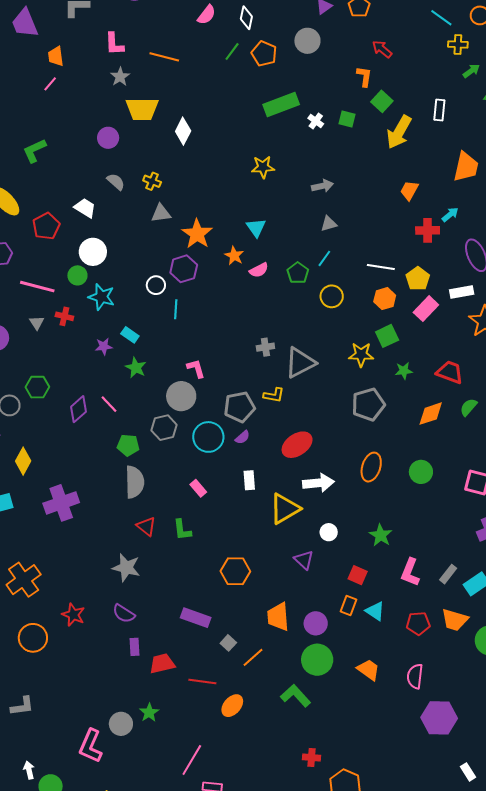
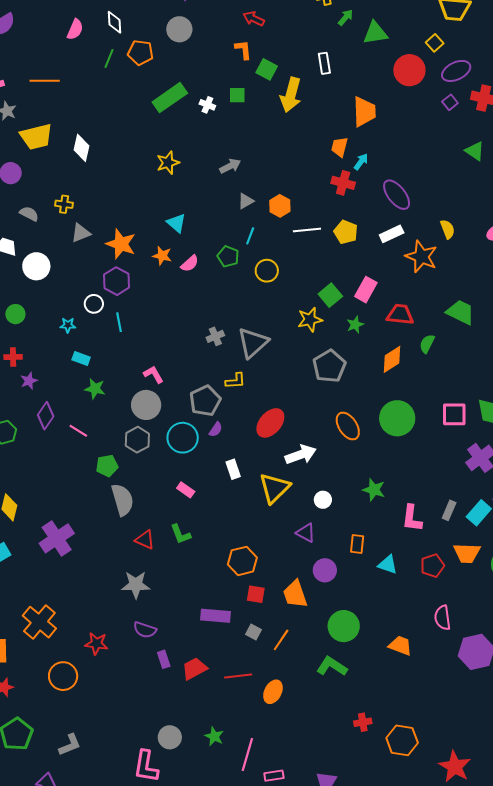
orange trapezoid: (409, 190) -> (340, 147), moved
red cross: (428, 230) -> (343, 183), turned 30
white circle: (93, 252) -> (36, 266), moved
cyan star: (102, 297) -> (68, 325), moved, size x0.6
orange hexagon: (385, 299) -> (280, 206), moved
pink rectangle: (426, 309) -> (366, 290), moved
purple star: (104, 346) -> (29, 381), moved
purple diamond: (78, 409) -> (46, 416), moved
orange ellipse: (371, 467) -> (348, 426), turned -36
green circle: (421, 472) -> (397, 418), size x1.5
red square: (358, 575) -> (256, 594), moved
orange rectangle: (349, 605) -> (357, 544), moved
purple circle: (316, 623) -> (325, 570), moved
orange trapezoid: (368, 670) -> (400, 646), moved
green star: (149, 713) -> (214, 736), moved

